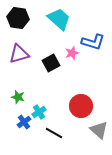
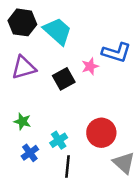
cyan trapezoid: (59, 19) -> (57, 31), moved
cyan cross: (39, 112) -> (59, 140), moved
black line: (54, 133) -> (67, 167), turned 66

